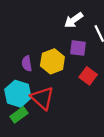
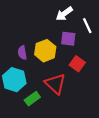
red triangle: (42, 98) -> (55, 84), moved
green rectangle: (19, 115) -> (32, 99), moved

